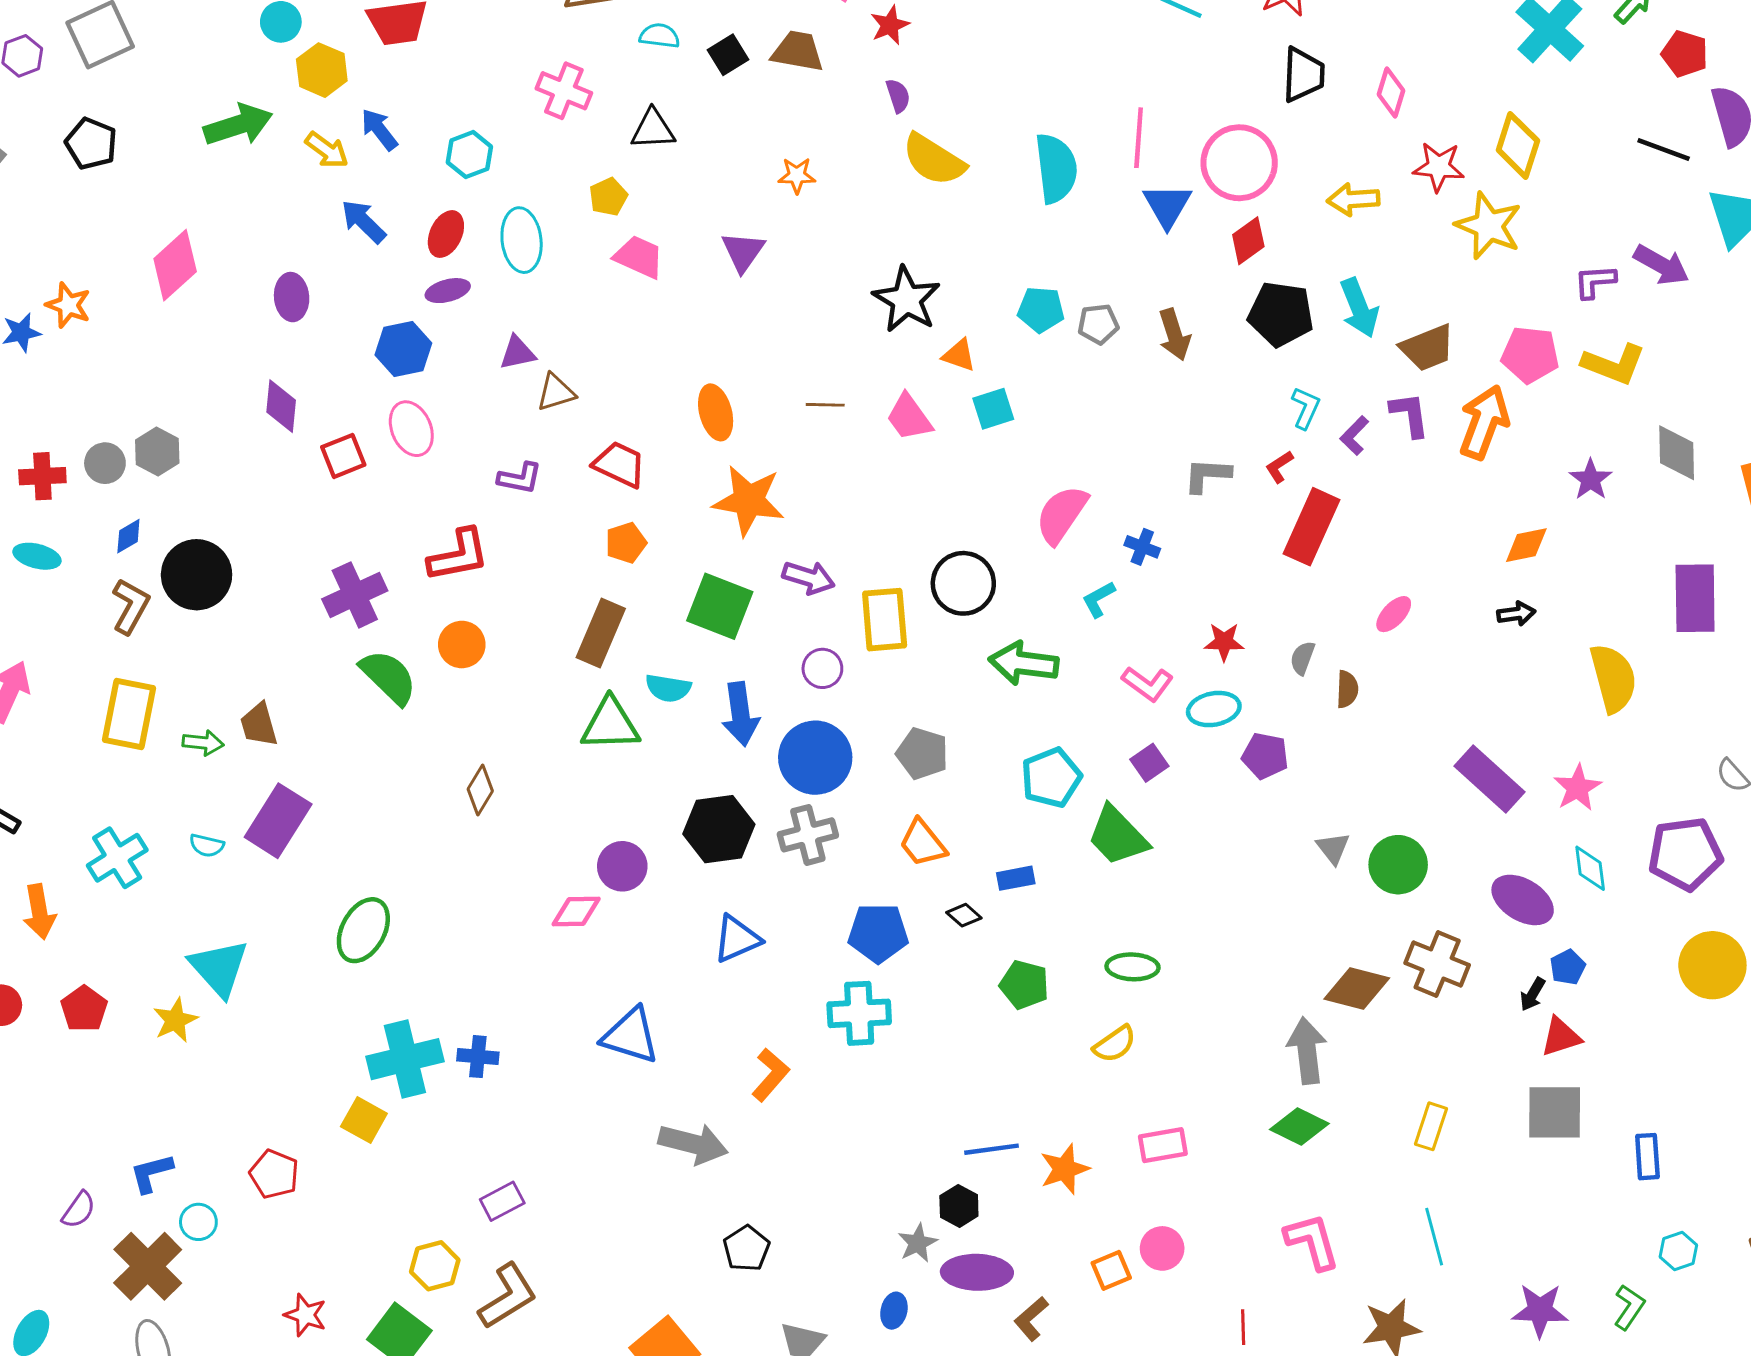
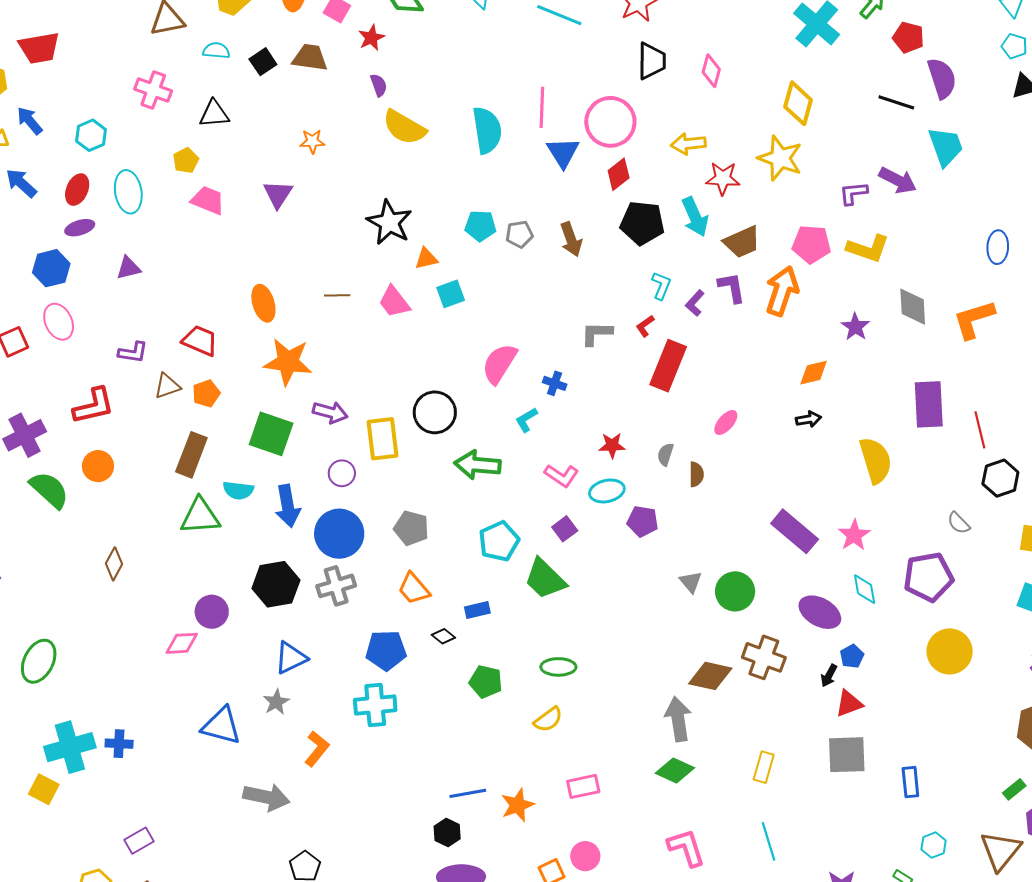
red star: (1439, 167) -> (723, 178), moved
orange triangle: (959, 355) -> (426, 259), turned -30
brown triangle: (556, 392) -> (167, 386), moved
gray star: (918, 1243) -> (276, 702), moved

